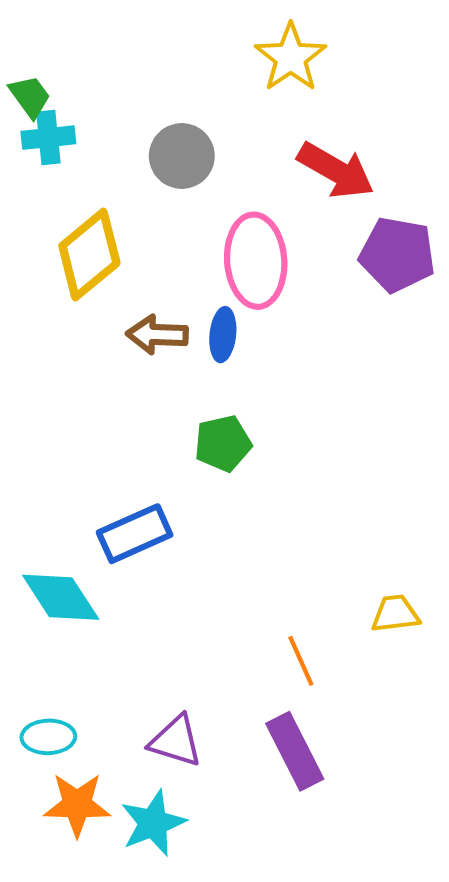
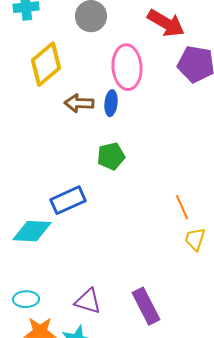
cyan diamond: (61, 597) -> (32, 231), turned -54
yellow trapezoid: (395, 614) -> (195, 239), turned -65
orange line: (301, 661) -> (182, 207), moved

